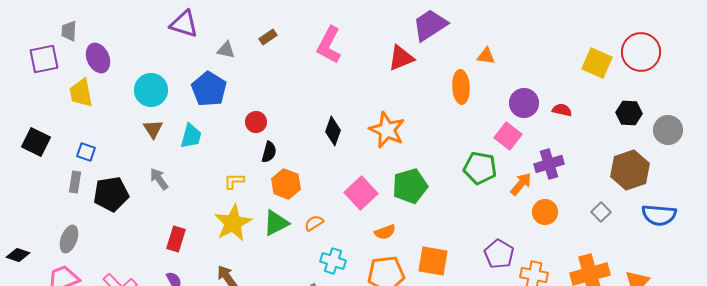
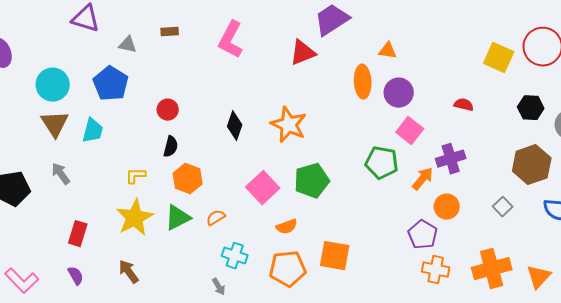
brown rectangle: (268, 37) -> (170, 32), turned 30
purple circle: (524, 103) -> (399, 93), moved
red circle: (256, 122) -> (168, 110), moved
brown triangle: (153, 129) -> (55, 124), size x1.4
purple pentagon: (499, 254) -> (423, 235), moved

